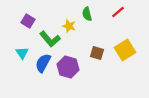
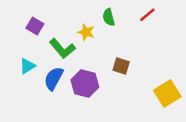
yellow square: (125, 50) -> (167, 93), moved
cyan triangle: (22, 53) -> (27, 66), turned 32

